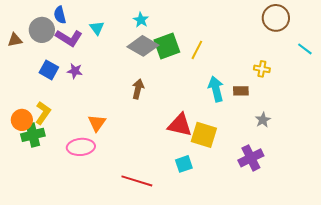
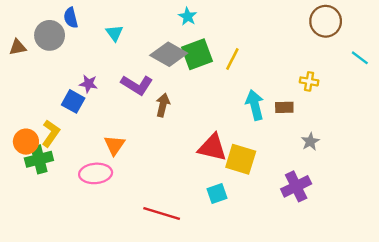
cyan star: (141, 20) -> (188, 17), moved
purple L-shape: (69, 38) -> (137, 85), moved
blue square: (49, 70) -> (73, 101), moved

